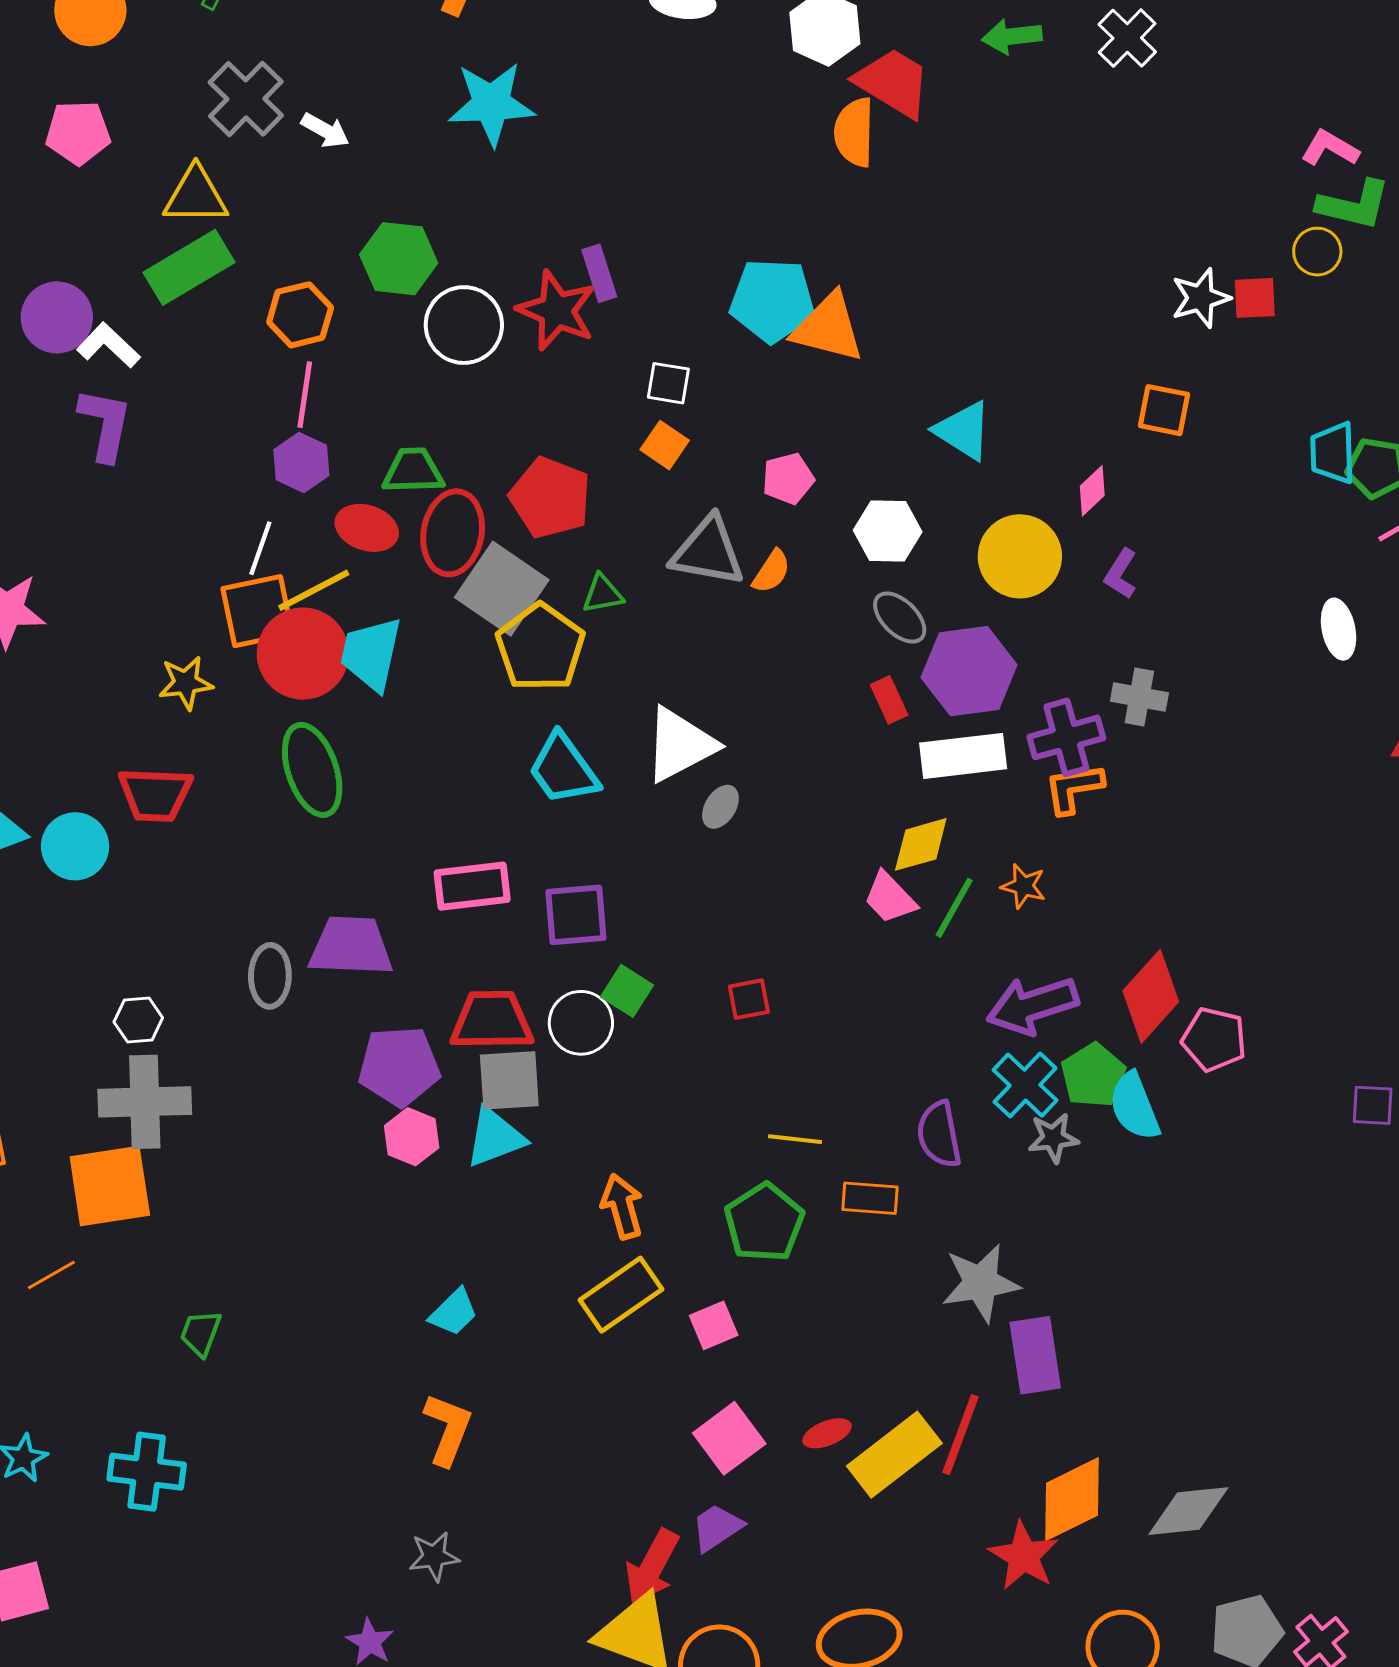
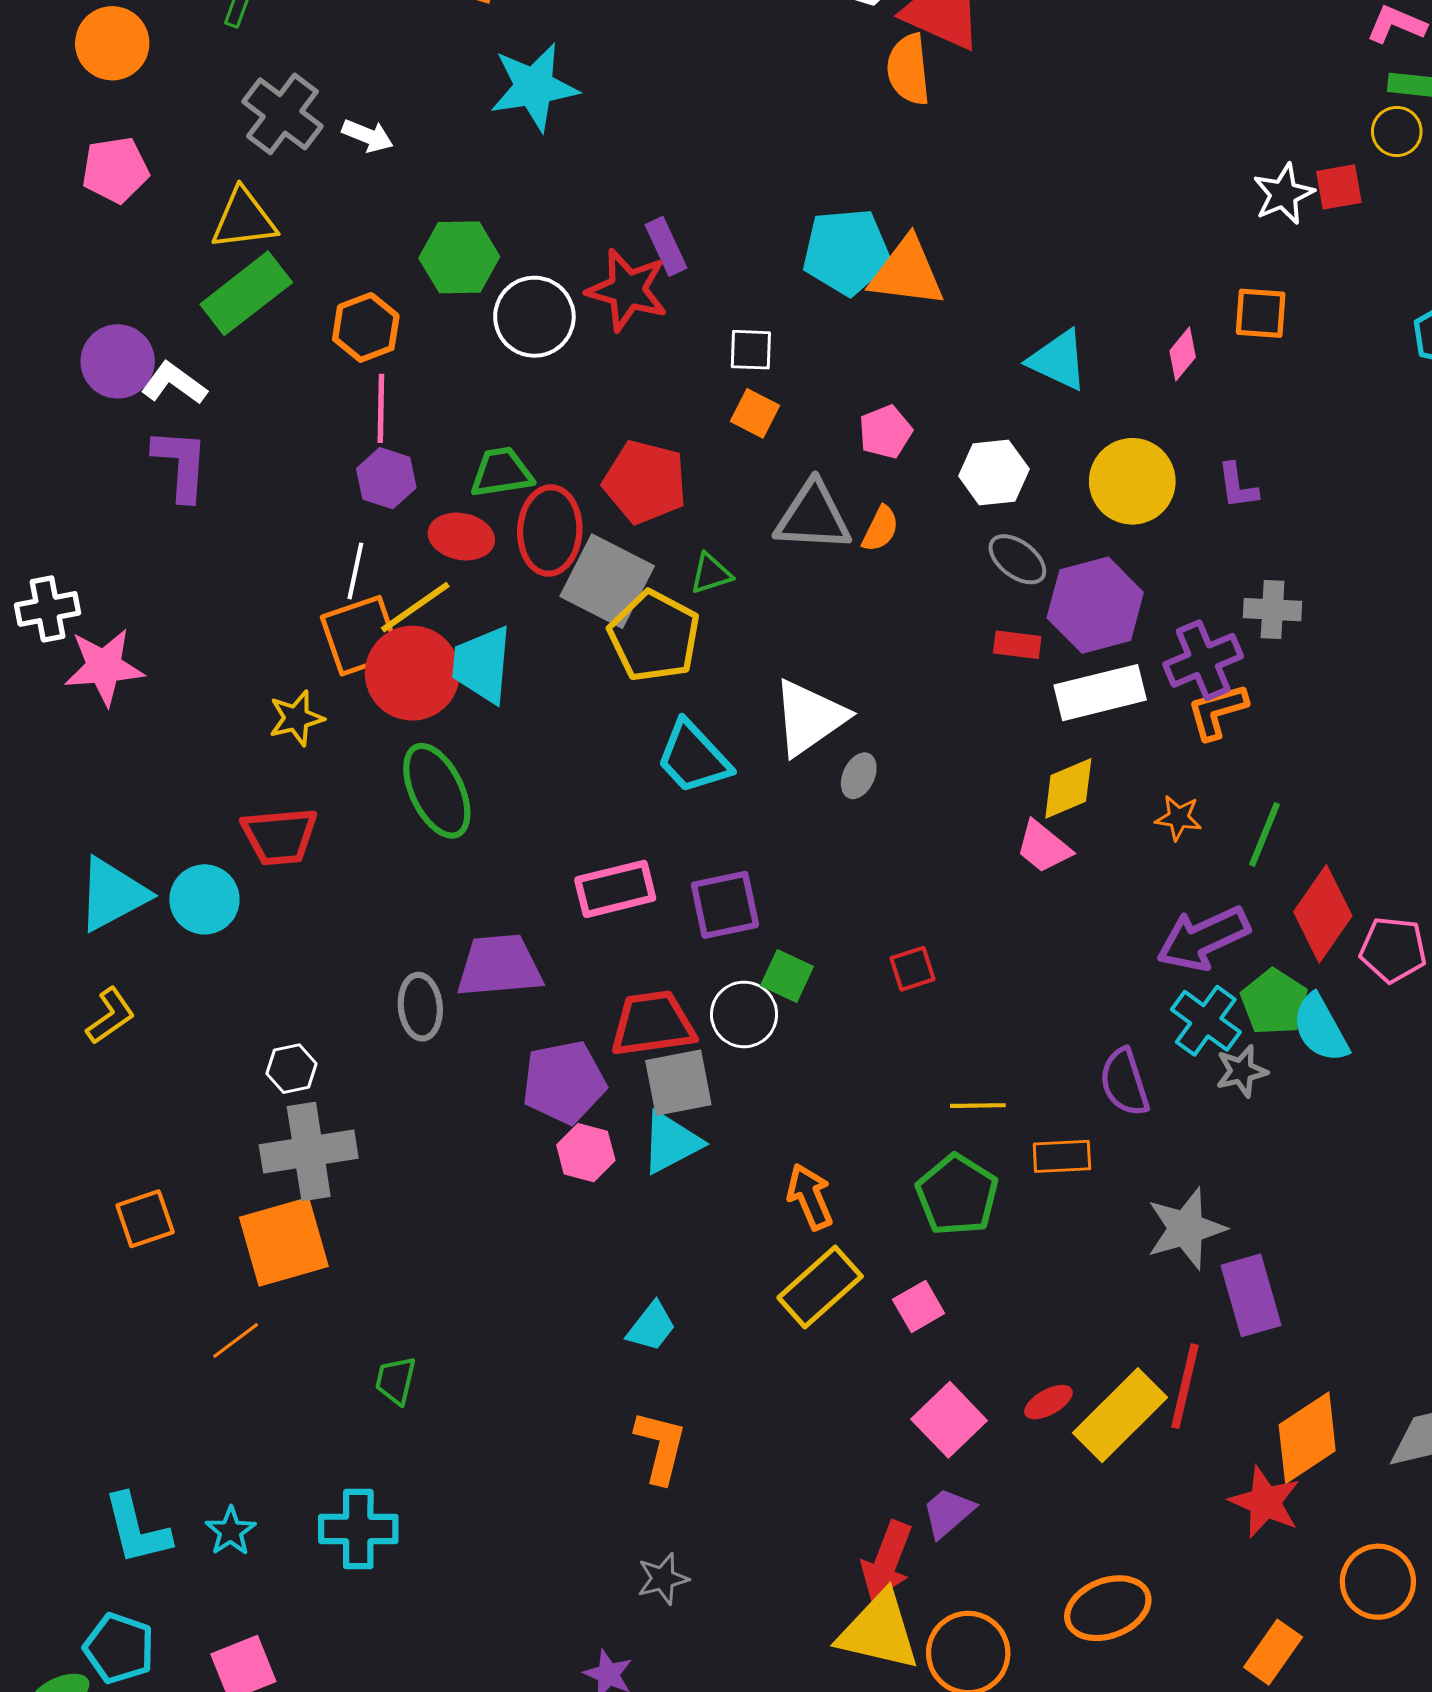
pink diamond: (1092, 491) -> (1183, 354), moved
purple L-shape: (1121, 574) -> (1238, 486), turned -33
red rectangle: (889, 700) -> (1017, 645), turned -51
green line: (954, 908) -> (1265, 834), moved

